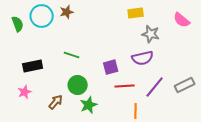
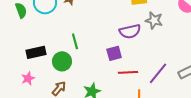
green line: (72, 55) -> (75, 41), turned 56
purple semicircle: (143, 58) -> (130, 31), moved
green circle: (78, 85) -> (62, 61), moved

